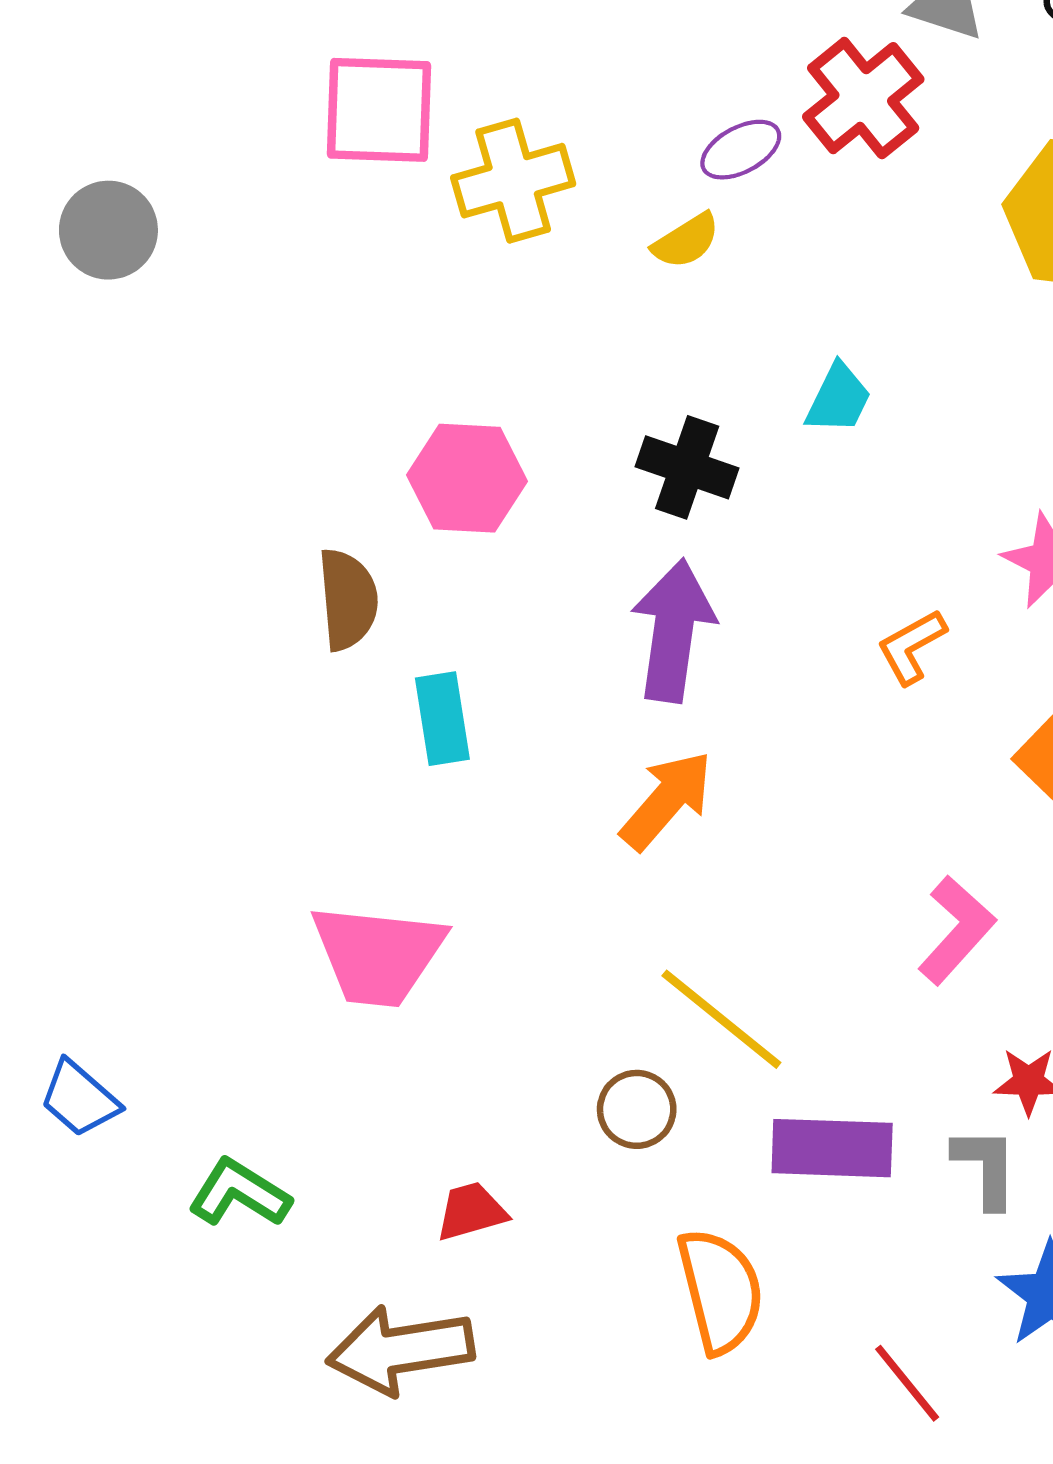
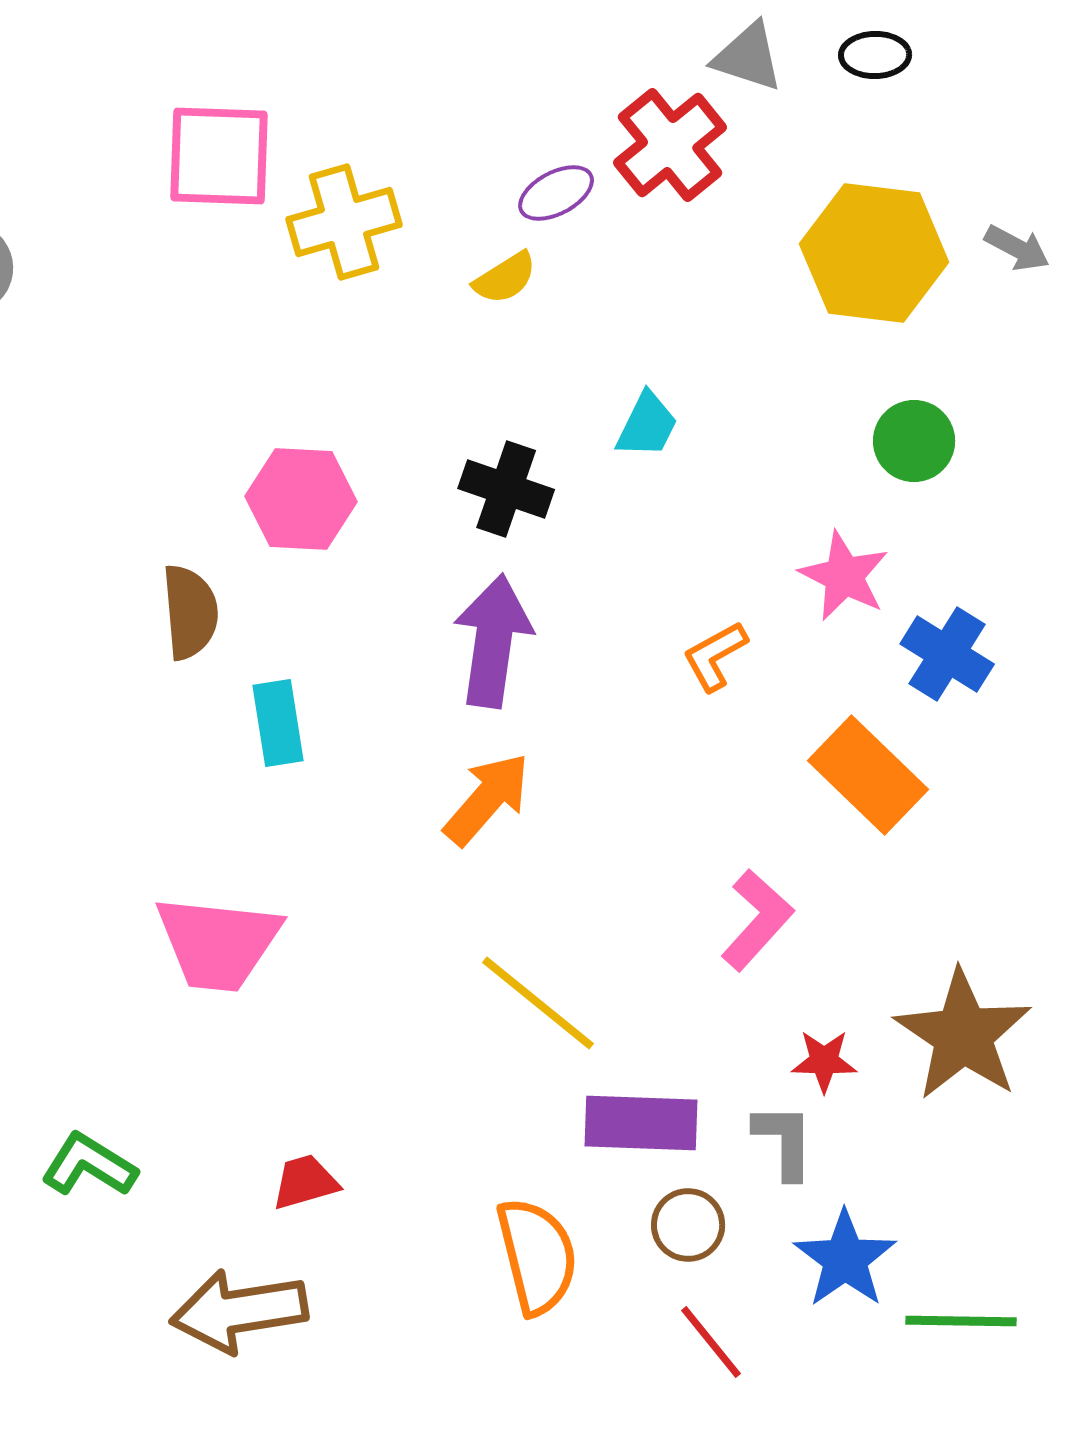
brown circle: (637, 1109) -> (688, 1225), moved

